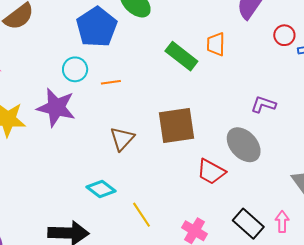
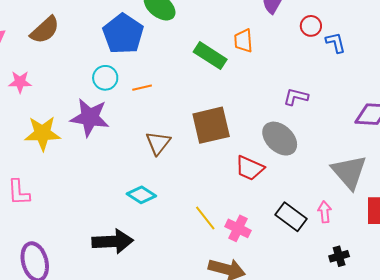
yellow line: (142, 215) -> (205, 218), moved

